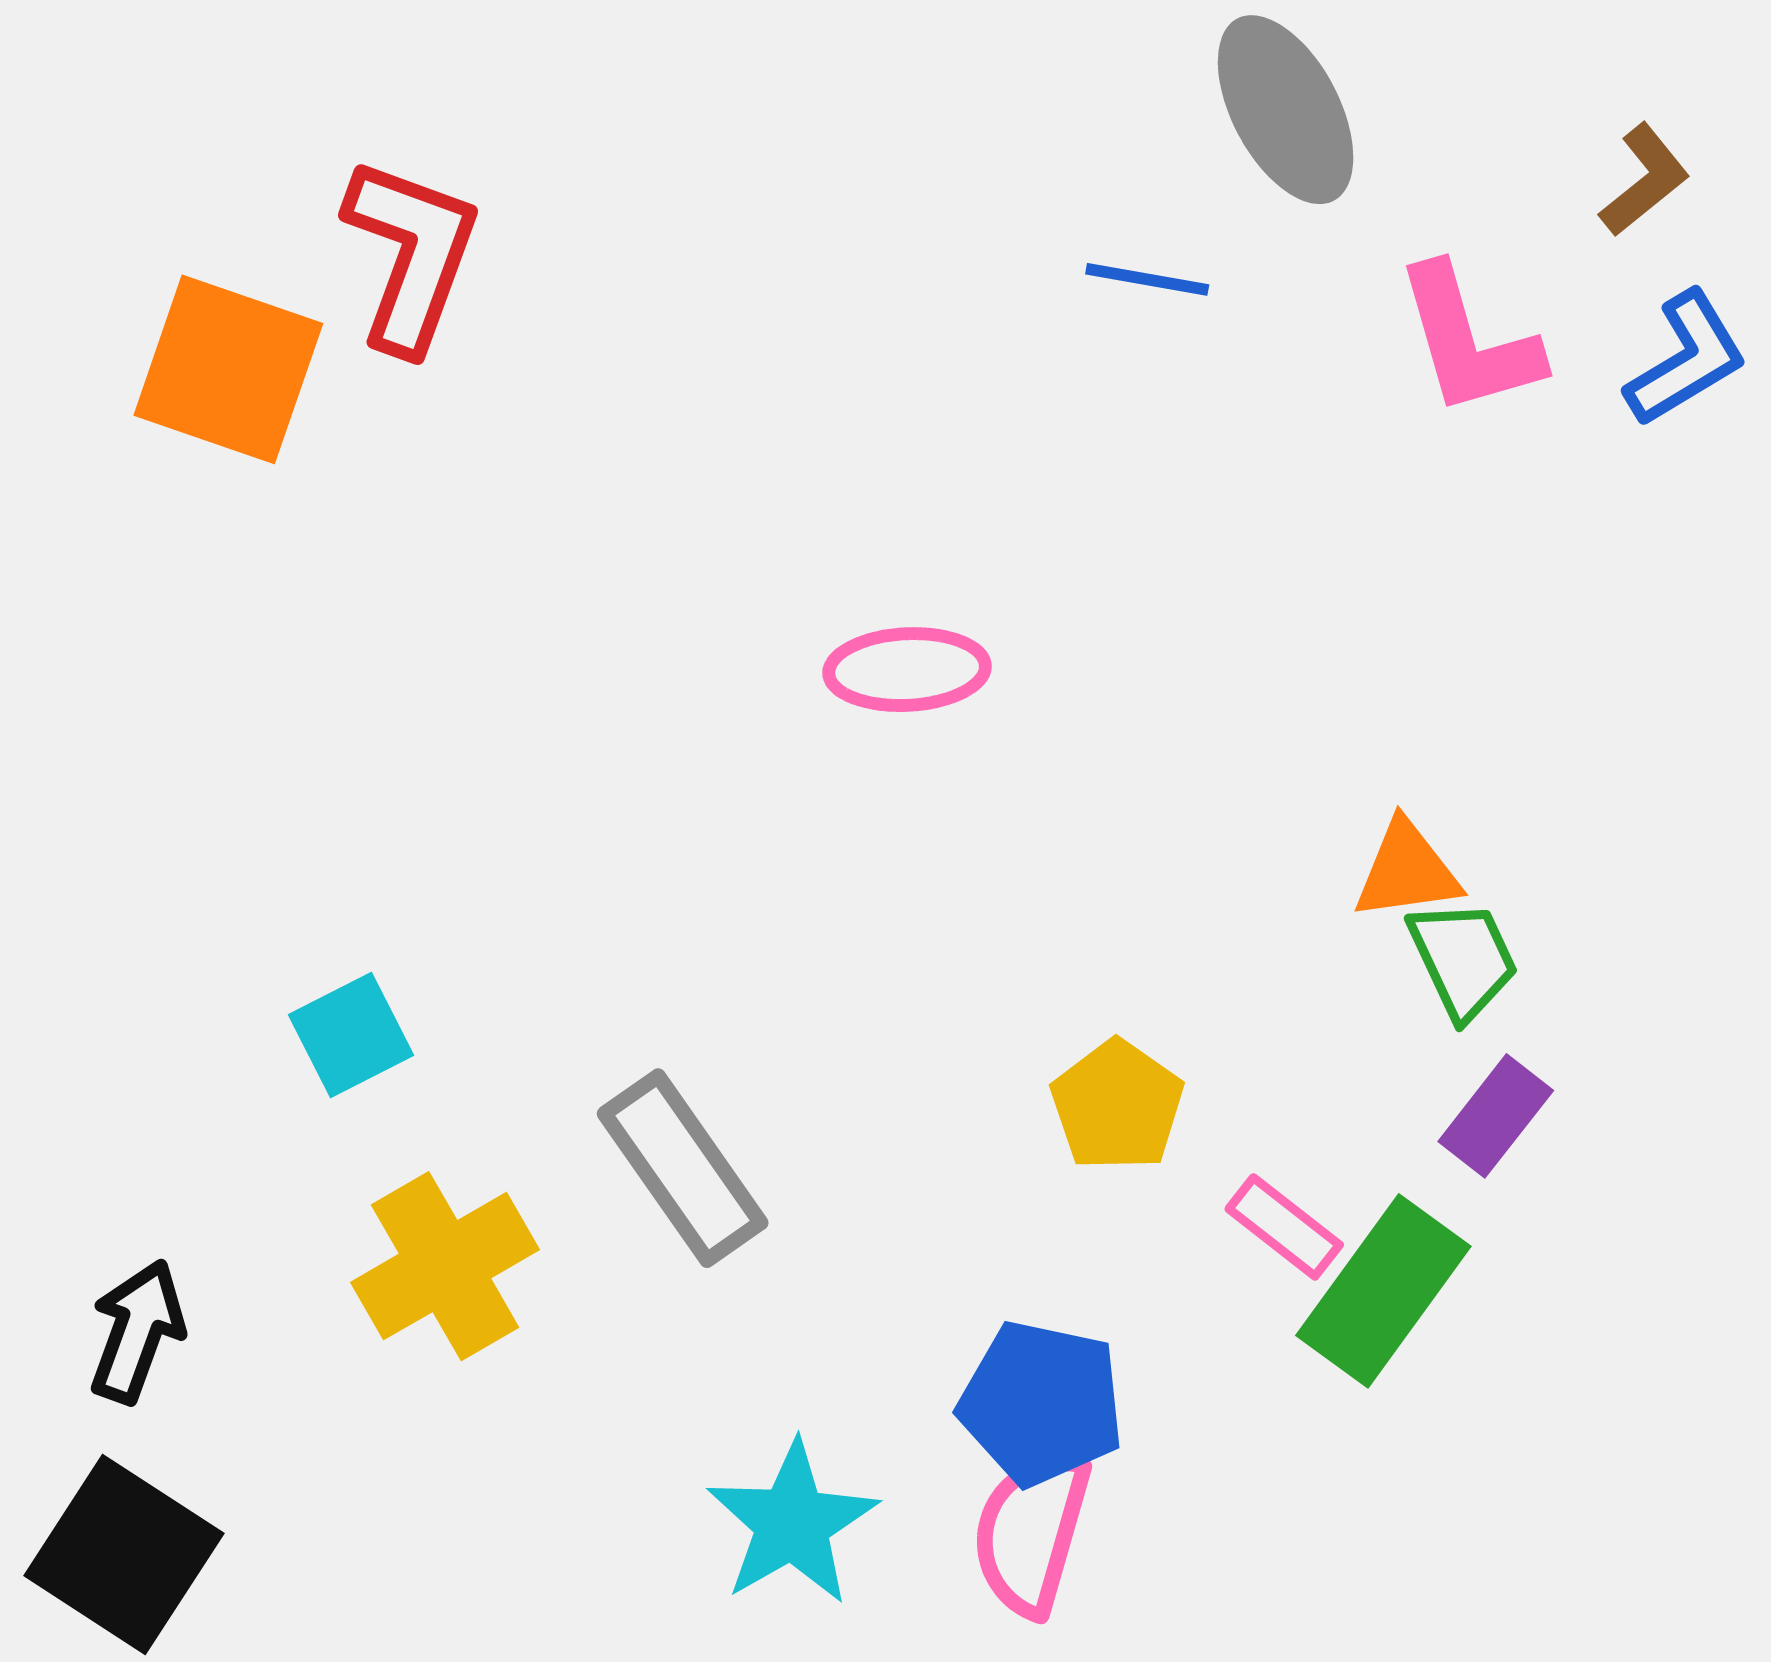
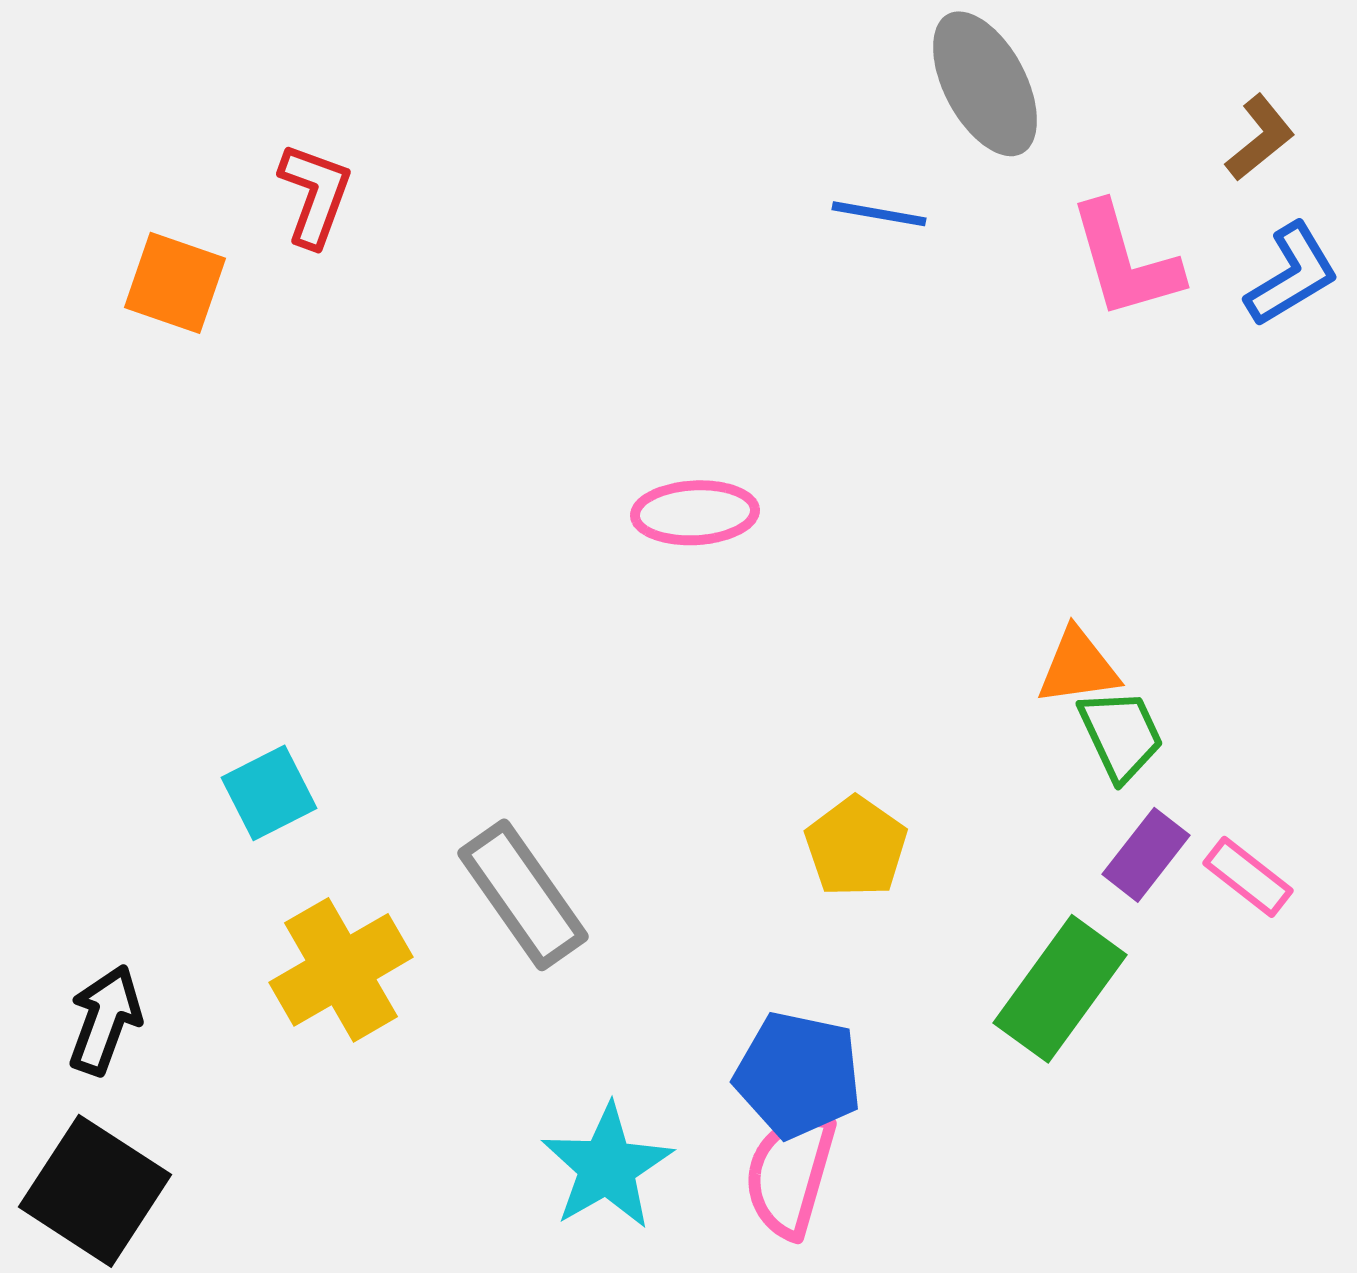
red L-shape: (411, 255) -> (315, 195), size x0.7
orange square: (228, 369) -> (175, 283), size x0.7
pink rectangle: (1284, 1227) -> (1248, 877), moved

